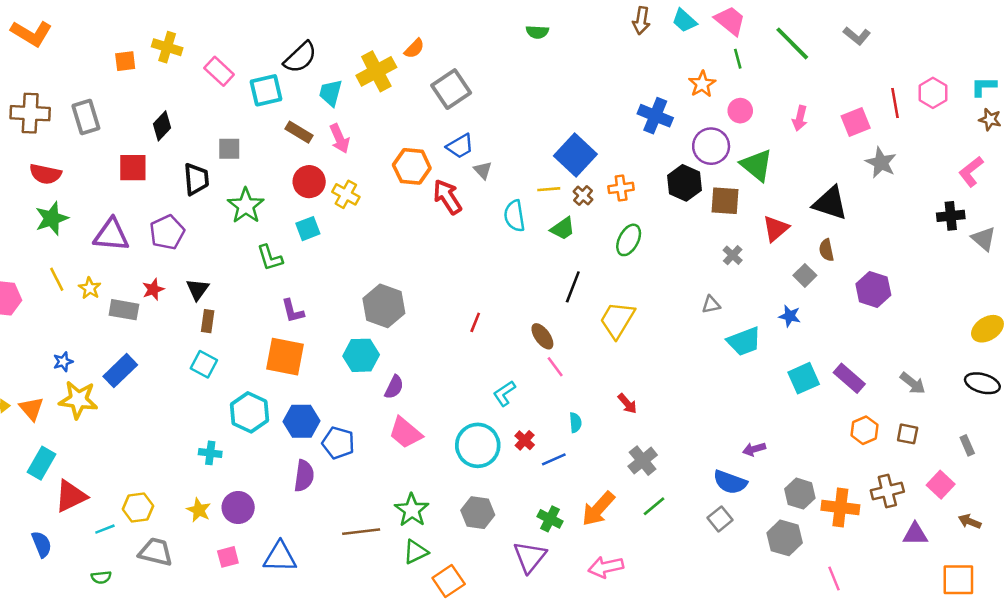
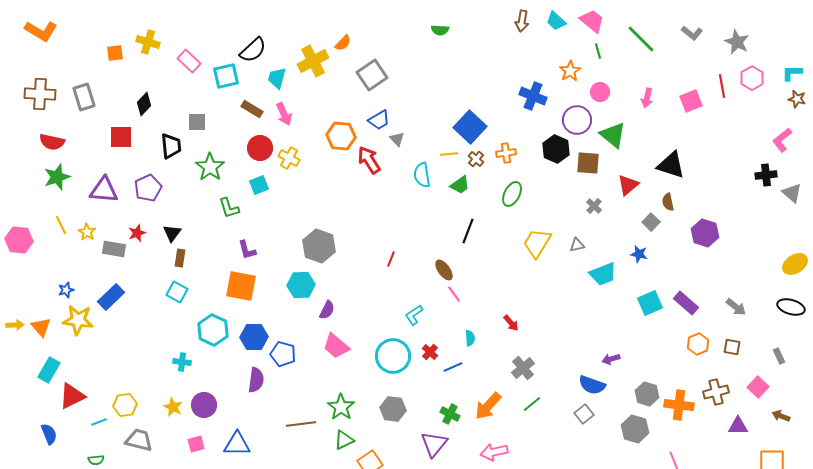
gray star: (881, 163) -> (737, 42), moved
yellow trapezoid: (617, 320) -> (537, 243), moved

